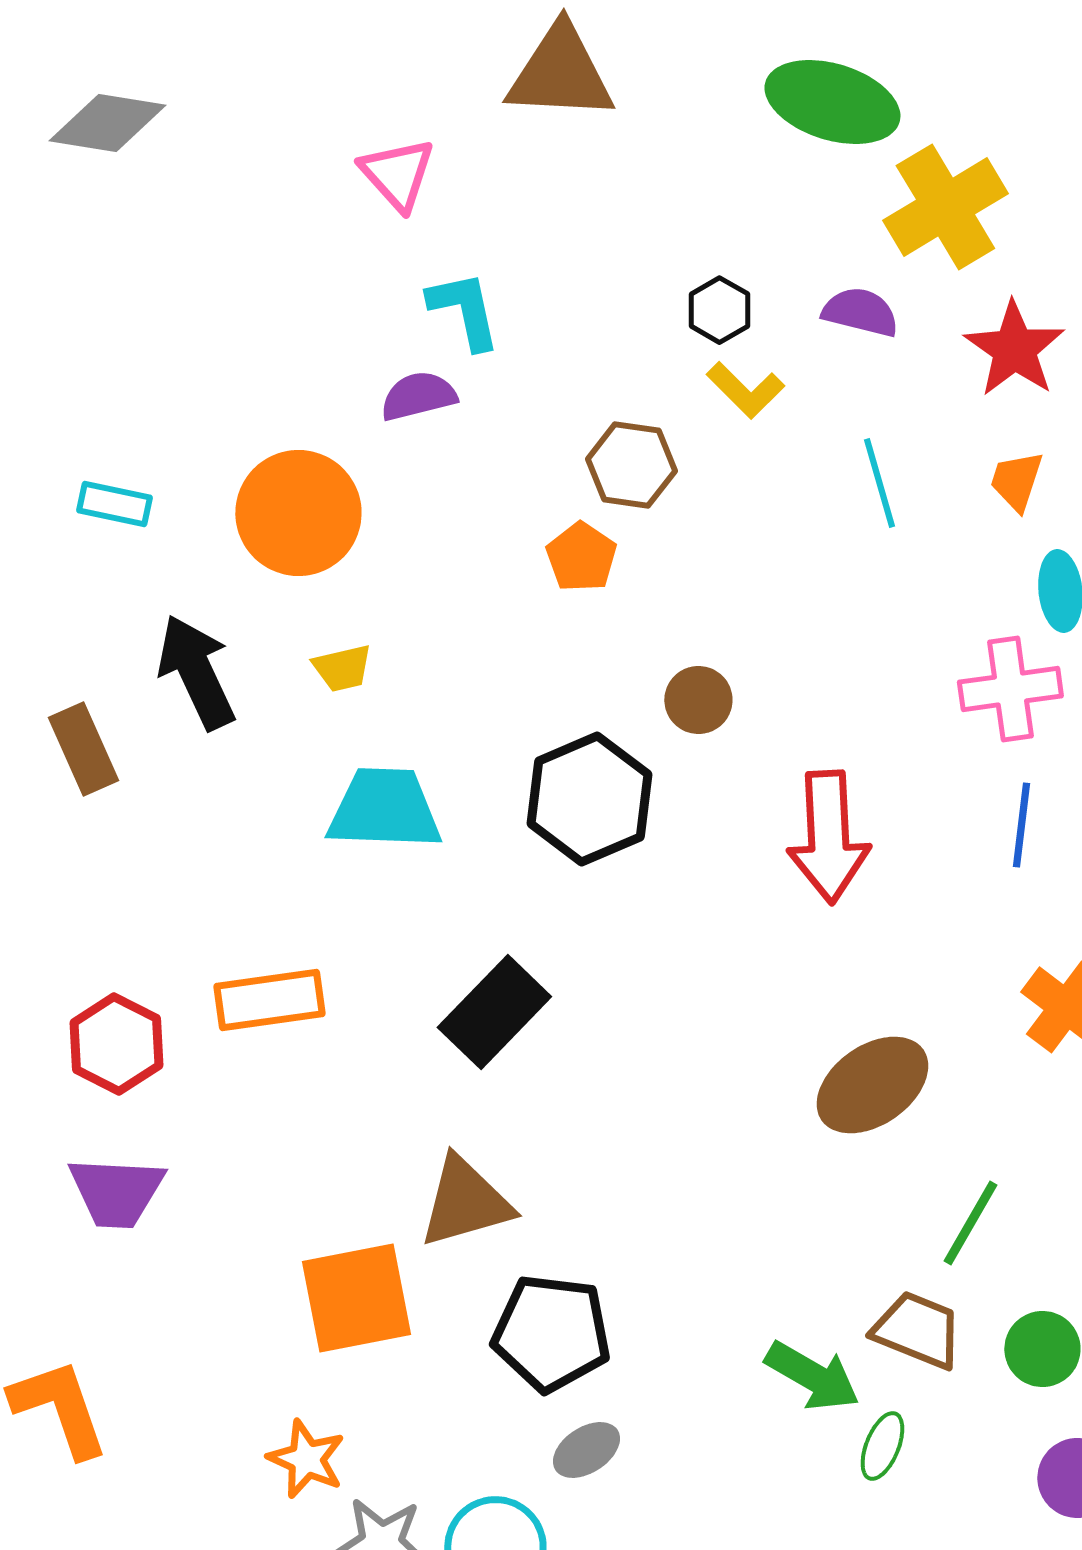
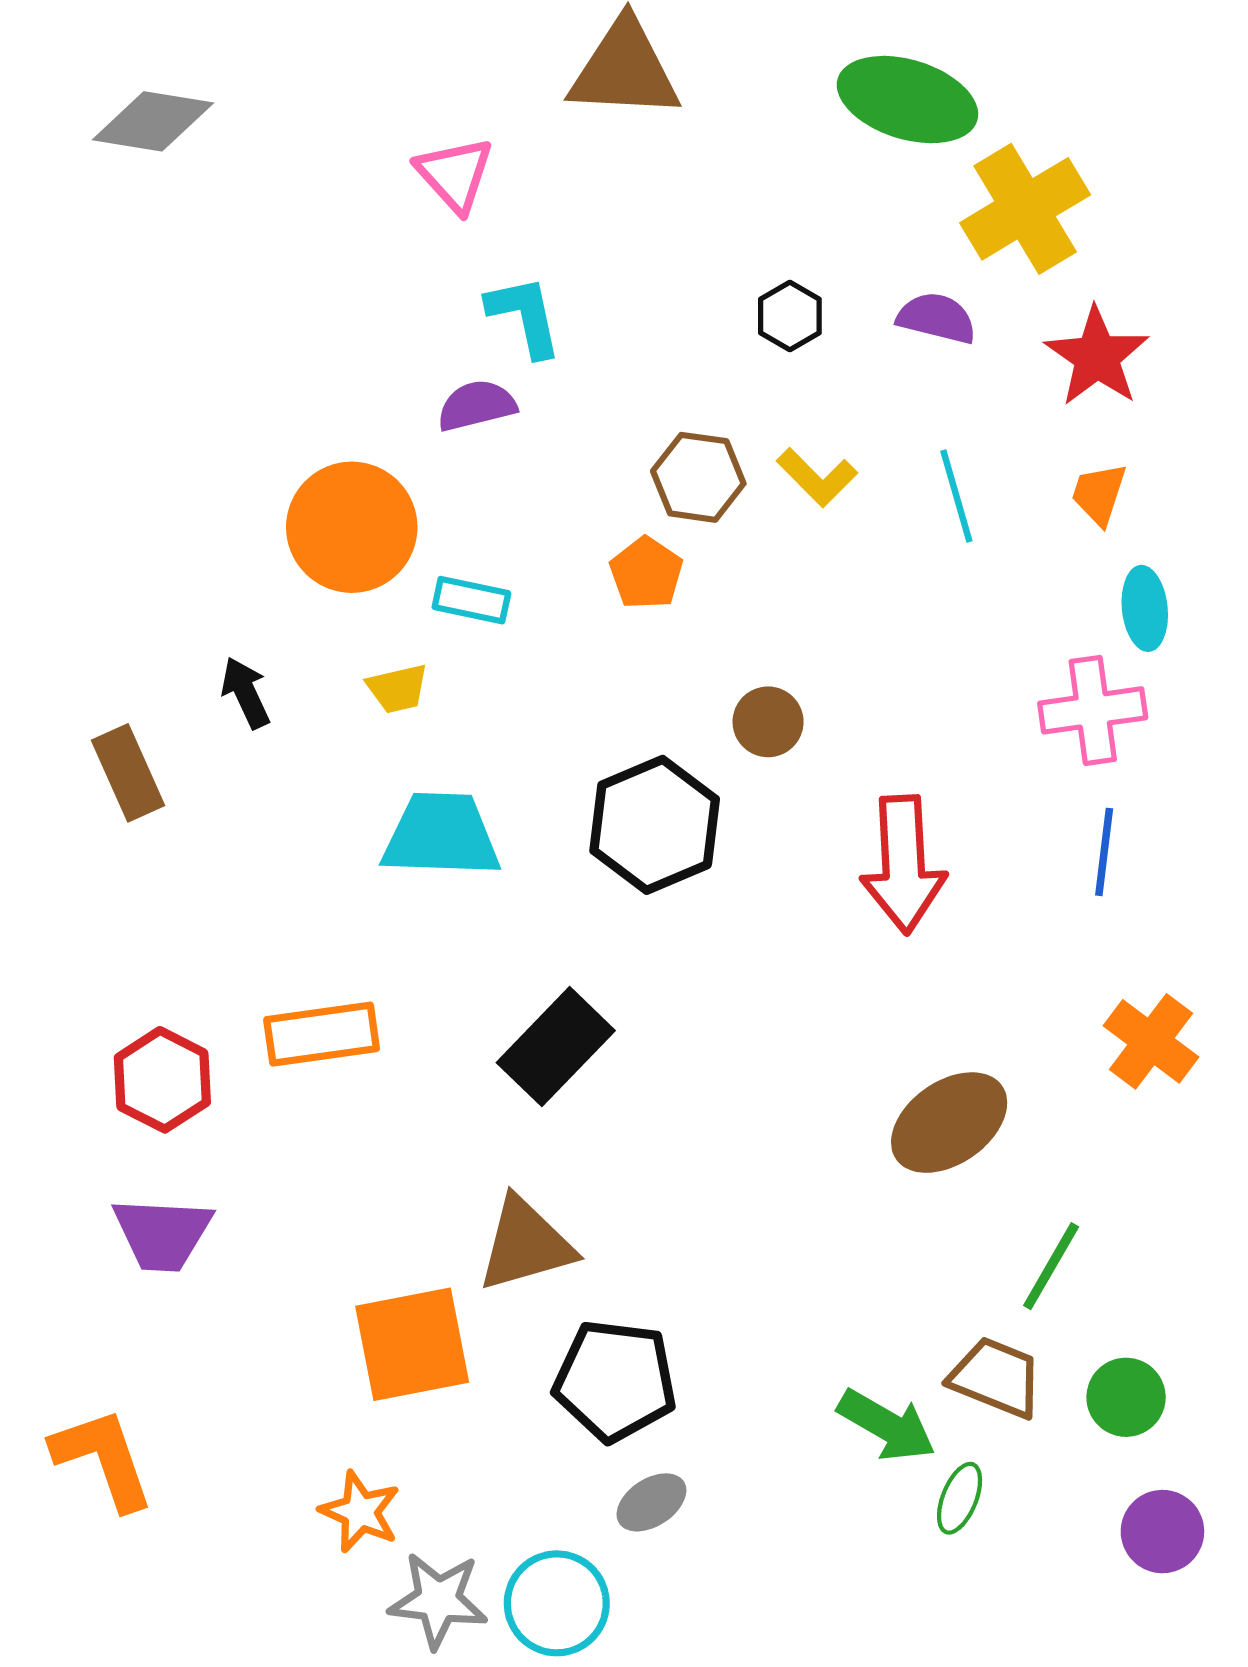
yellow L-shape: (745, 390) -> (817, 477), moved
cyan rectangle: (114, 504) -> (471, 600), moved
black arrow: (196, 672) -> (246, 693), size x0.6

